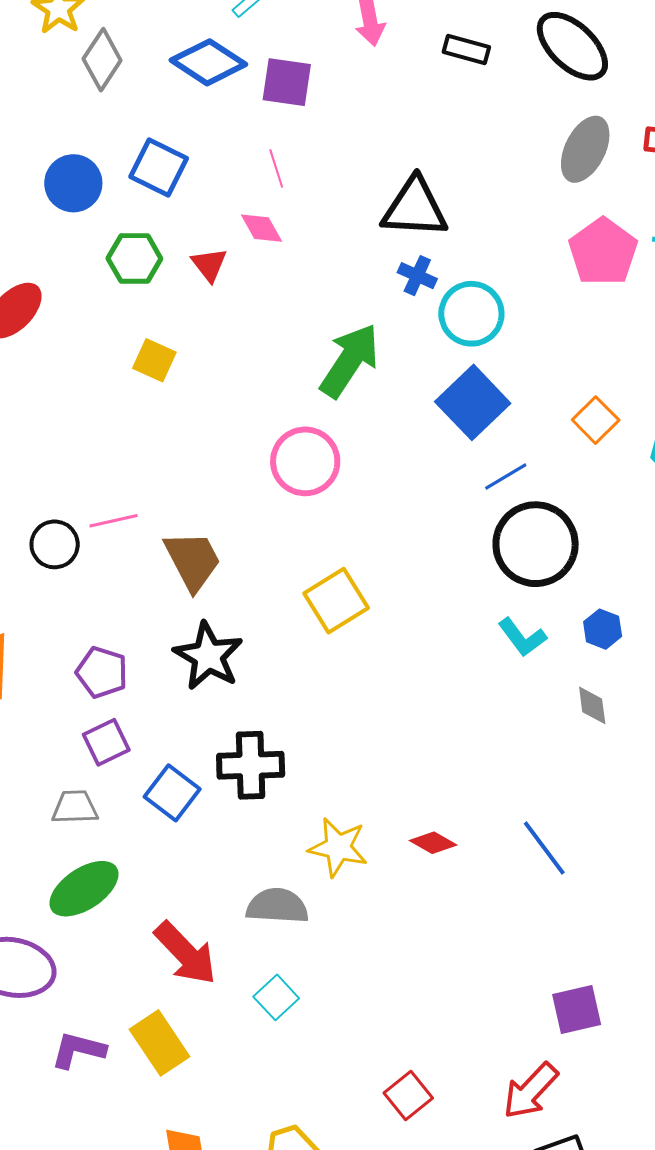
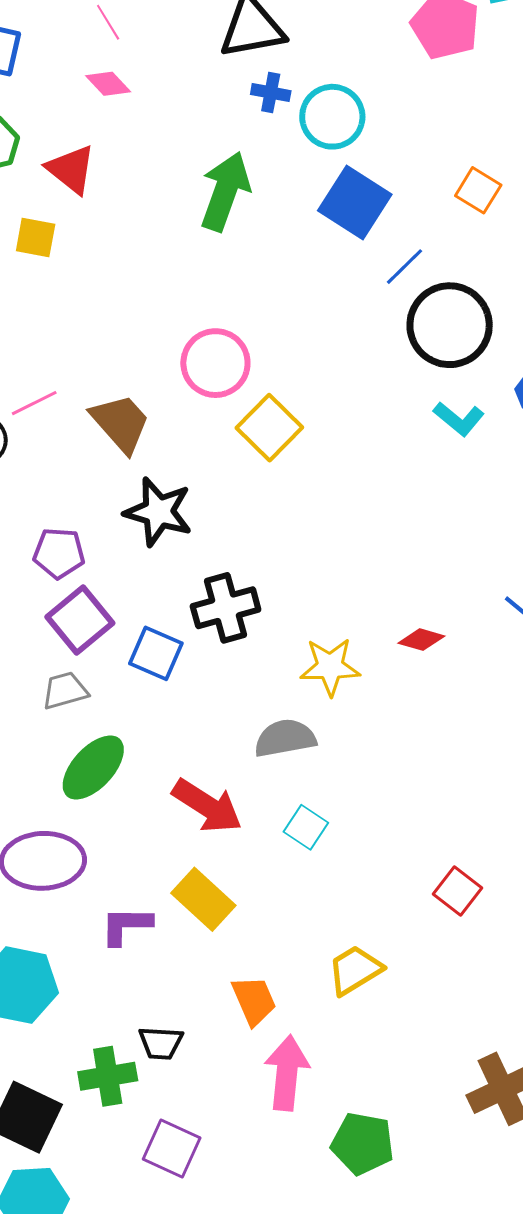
red triangle: (209, 265) -> (71, 169), moved, size x1.4
pink circle: (305, 461) -> (215, 363), moved
purple square: (106, 742) -> (80, 620), size x1.4

